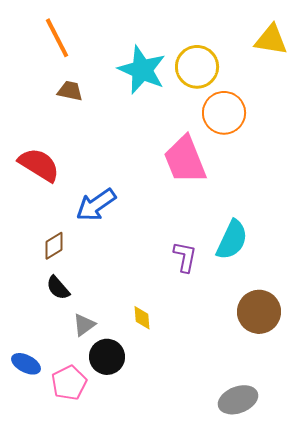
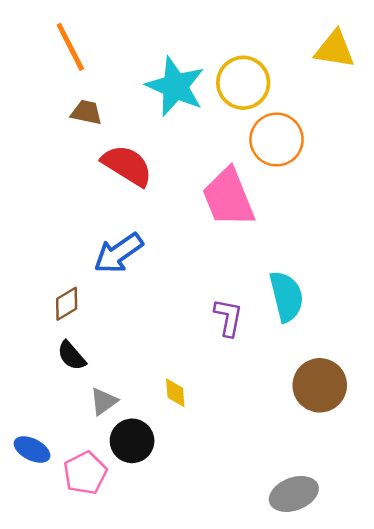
red semicircle: (39, 165) -> (127, 165), moved
cyan semicircle: (232, 240) -> (286, 296), turned -39

